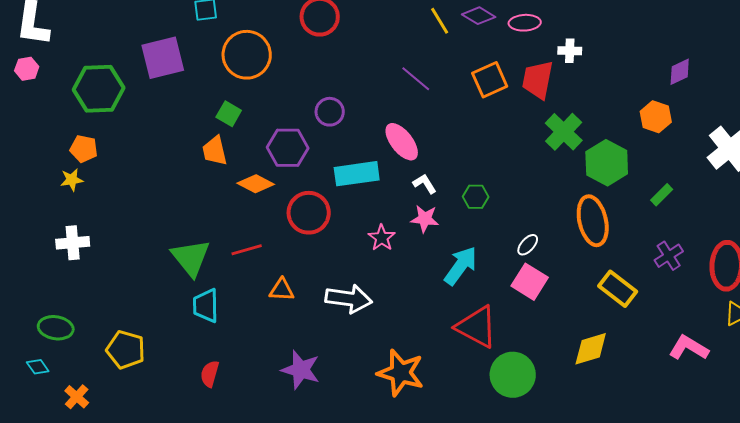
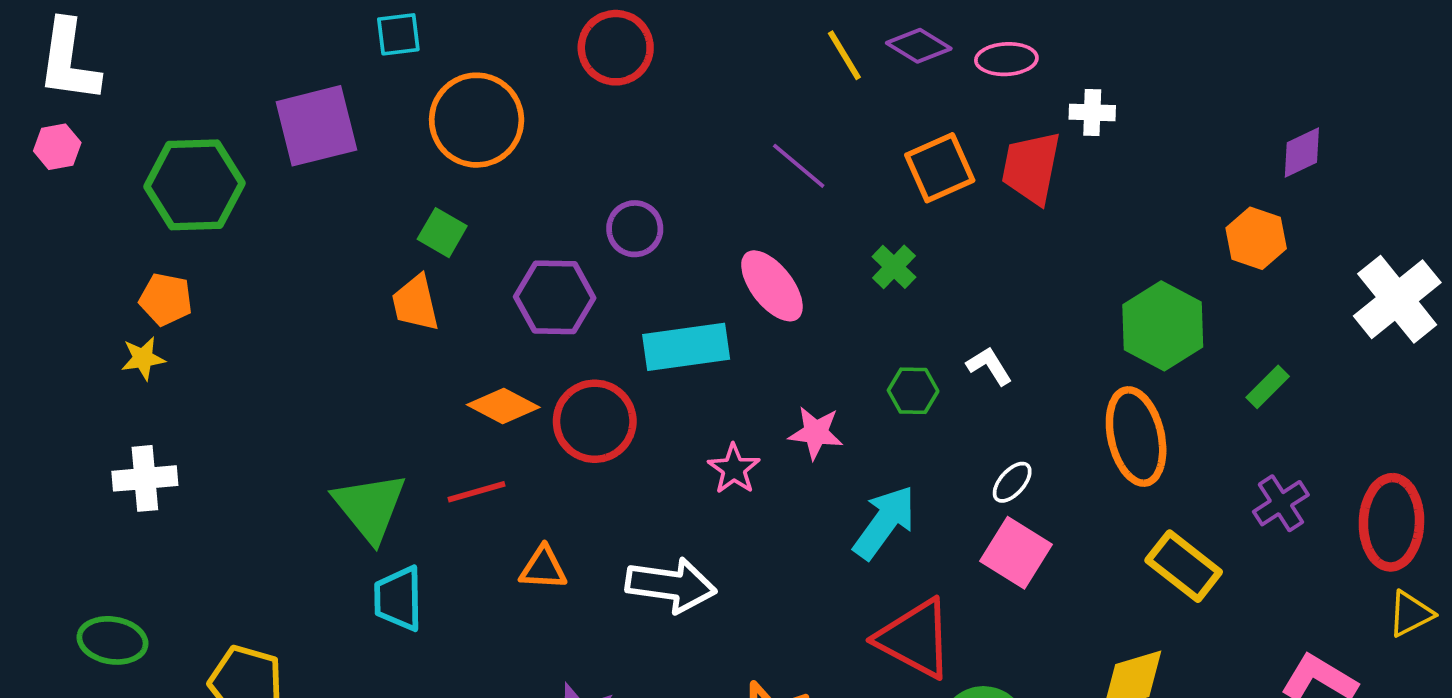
green cross: (564, 132) -> (894, 267), moved, size x0.6
orange diamond: (256, 184) -> (503, 406), moved
white L-shape: (425, 184) -> (989, 366), moved

